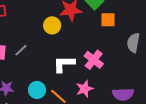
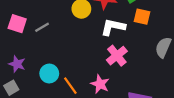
white L-shape: (64, 64) -> (113, 27), moved
pink star: (85, 89) -> (100, 84), turned 30

